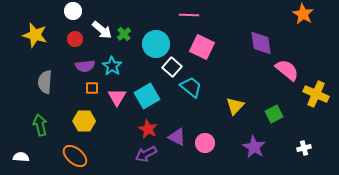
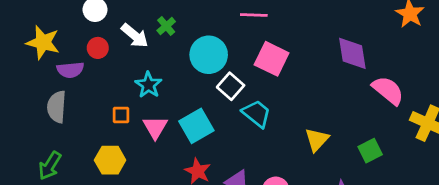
green cross: (124, 34) -> (166, 26), moved
purple semicircle: (85, 66) -> (70, 70), moved
green arrow: (40, 125) -> (50, 166), turned -135

